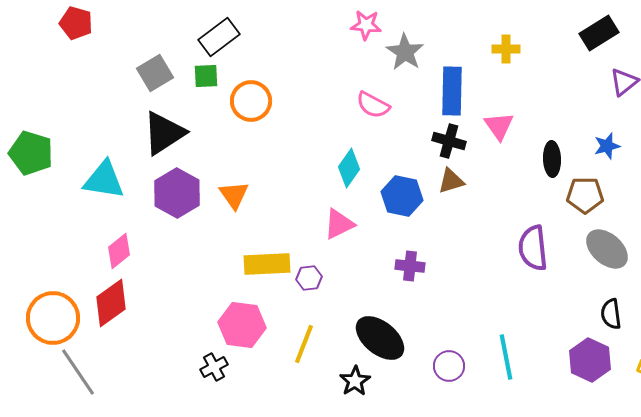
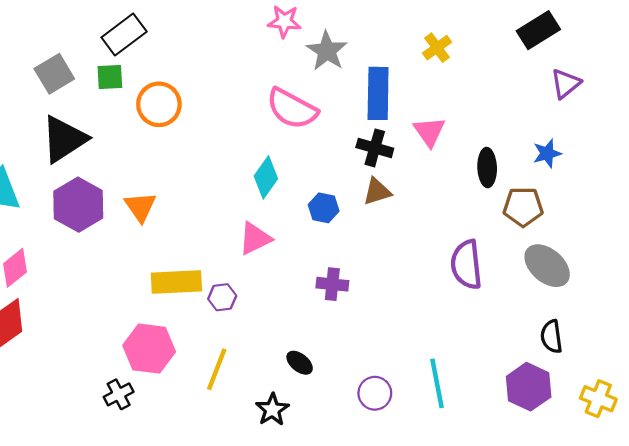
yellow cross: (506, 49) -> (437, 48), turned -36
pink semicircle: (373, 105) -> (292, 109), size x1.4
blue hexagon: (402, 196) -> (324, 208), size x0.7
black ellipse: (380, 338) -> (300, 363), size x0.5

